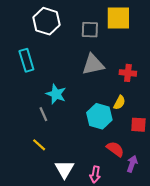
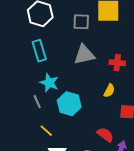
cyan rectangle: (26, 60) -> (39, 51), moved
cyan hexagon: (99, 116) -> (69, 104), moved
yellow line: (39, 145) -> (46, 131), moved

